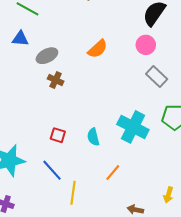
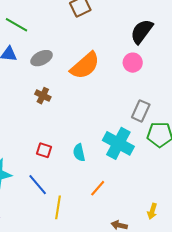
orange semicircle: (98, 49) -> (85, 66), size x1.5
gray ellipse: (47, 56) -> (42, 58), moved
gray rectangle: (157, 77) -> (141, 111), moved, turned 70

